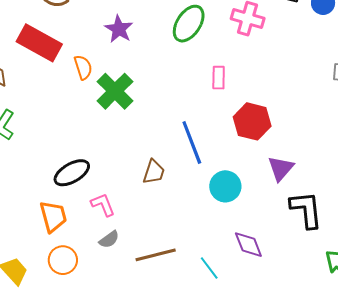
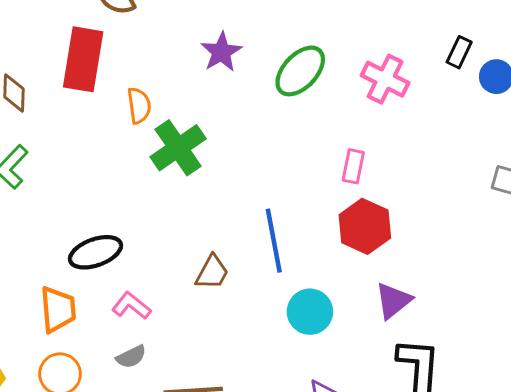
purple star: (119, 29) -> (221, 52), moved
red rectangle: (39, 43) -> (83, 59), turned 60
pink rectangle: (219, 78) -> (353, 166), moved
pink L-shape: (103, 205) -> (131, 306), turned -40

